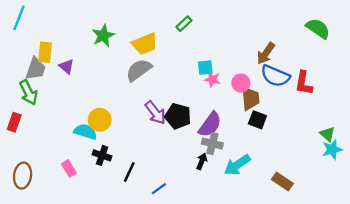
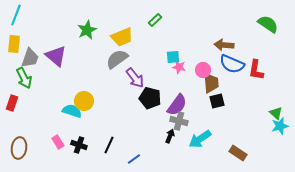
yellow rectangle: (45, 52) -> (14, 44), moved
brown arrow: (266, 53) -> (224, 45), turned 60
purple triangle: (66, 66) -> (56, 56), size x1.6
purple arrow: (155, 113) -> (135, 78), moved
black square: (257, 120) -> (217, 101), turned -35
black cross: (102, 155) -> (79, 145), moved

